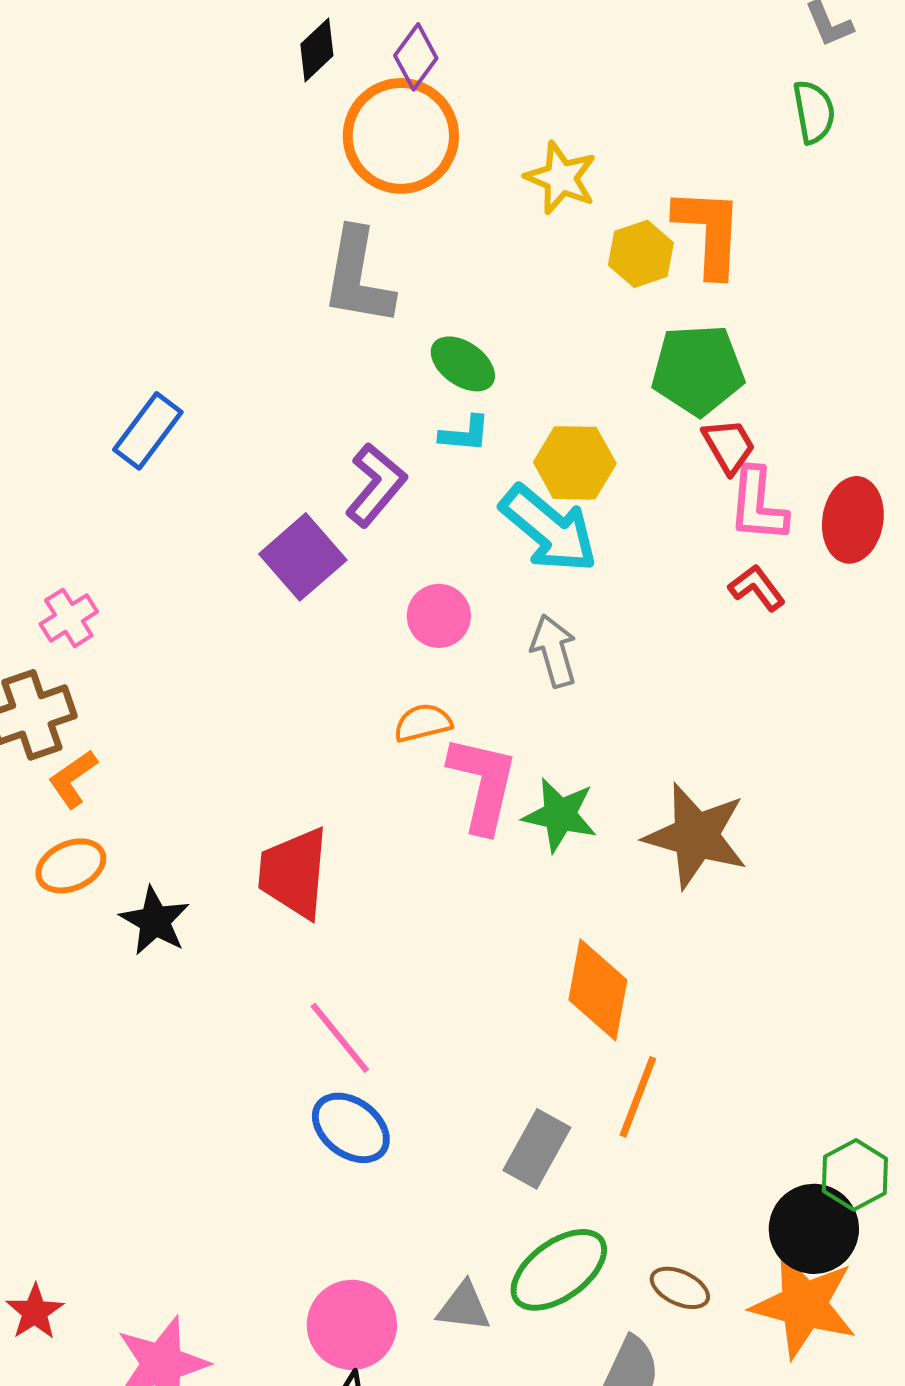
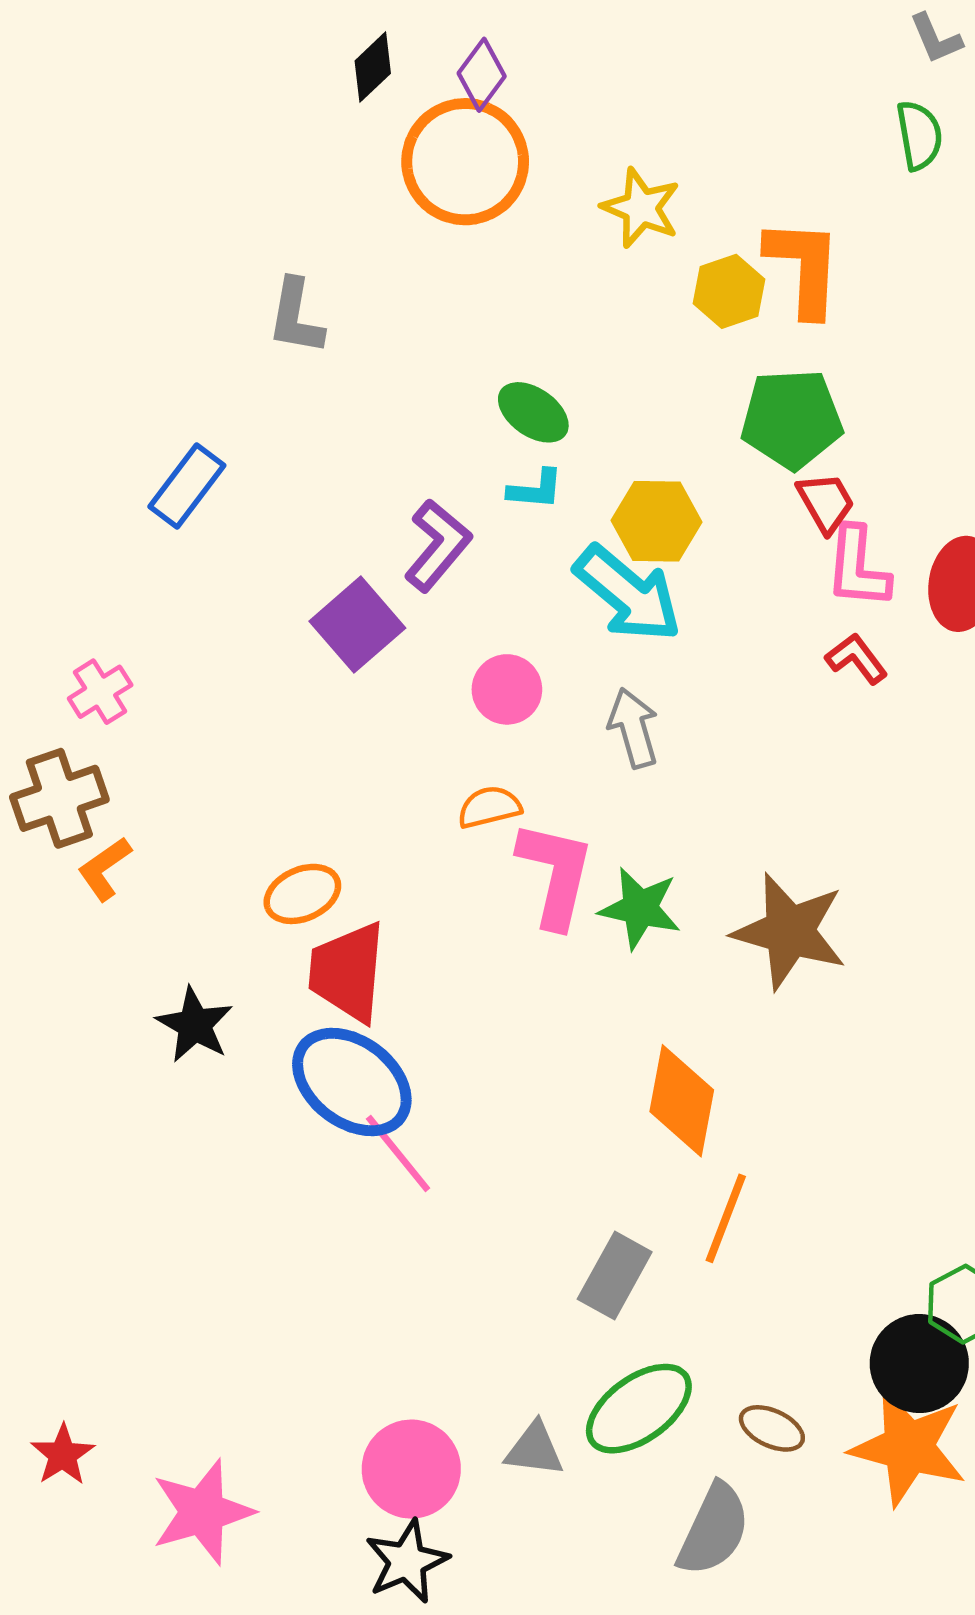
gray L-shape: (358, 277) -> (296, 317), moved, size x0.7
orange ellipse: (71, 866) -> (302, 894), moved
blue ellipse: (351, 1128) -> (352, 1082), moved, size x1.4

